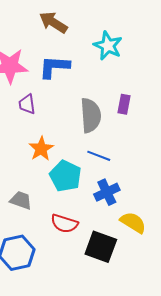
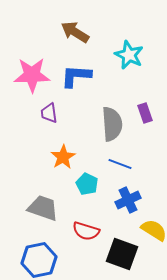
purple rectangle: (124, 104) -> (145, 113), turned -30
cyan pentagon: (65, 176) -> (87, 184), size x0.7
gray trapezoid: (21, 200) -> (43, 208), size x1.4

